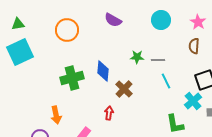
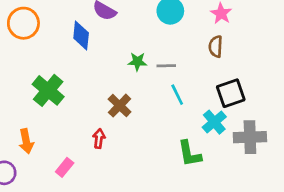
orange circle: (67, 30) -> (23, 23), moved
blue diamond: (103, 71) -> (81, 36), moved
green cross: (72, 78) -> (48, 90), turned -35

